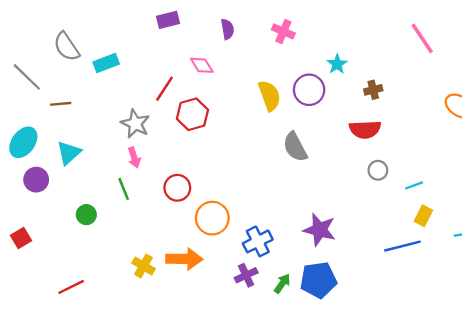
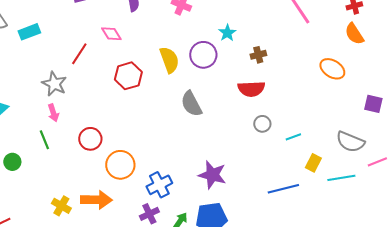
red hexagon: (192, 114) -> (128, 76), moved
yellow rectangle: (423, 216) -> (313, 163), moved

